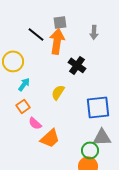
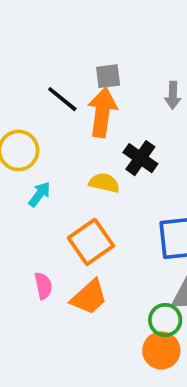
yellow semicircle: (58, 92) -> (104, 183), moved, turned 70
orange square: (23, 106) -> (91, 242), moved, size x1.6
pink semicircle: (35, 123) -> (43, 286), moved, turned -144

